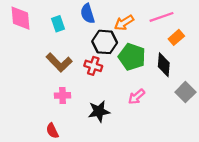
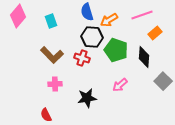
blue semicircle: (88, 14) -> (87, 12), moved
pink diamond: (20, 18) -> (18, 16), turned 45

